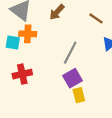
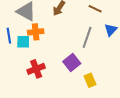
gray line: (70, 53) -> (87, 37), moved
purple square: (72, 78) -> (72, 62), moved

